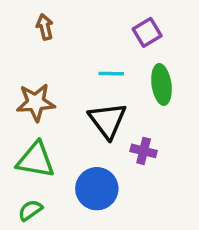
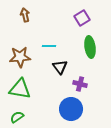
cyan line: (111, 74) -> (49, 46), moved
black triangle: (108, 120) -> (60, 67), size x0.7
blue circle: (97, 189) -> (71, 109), moved

